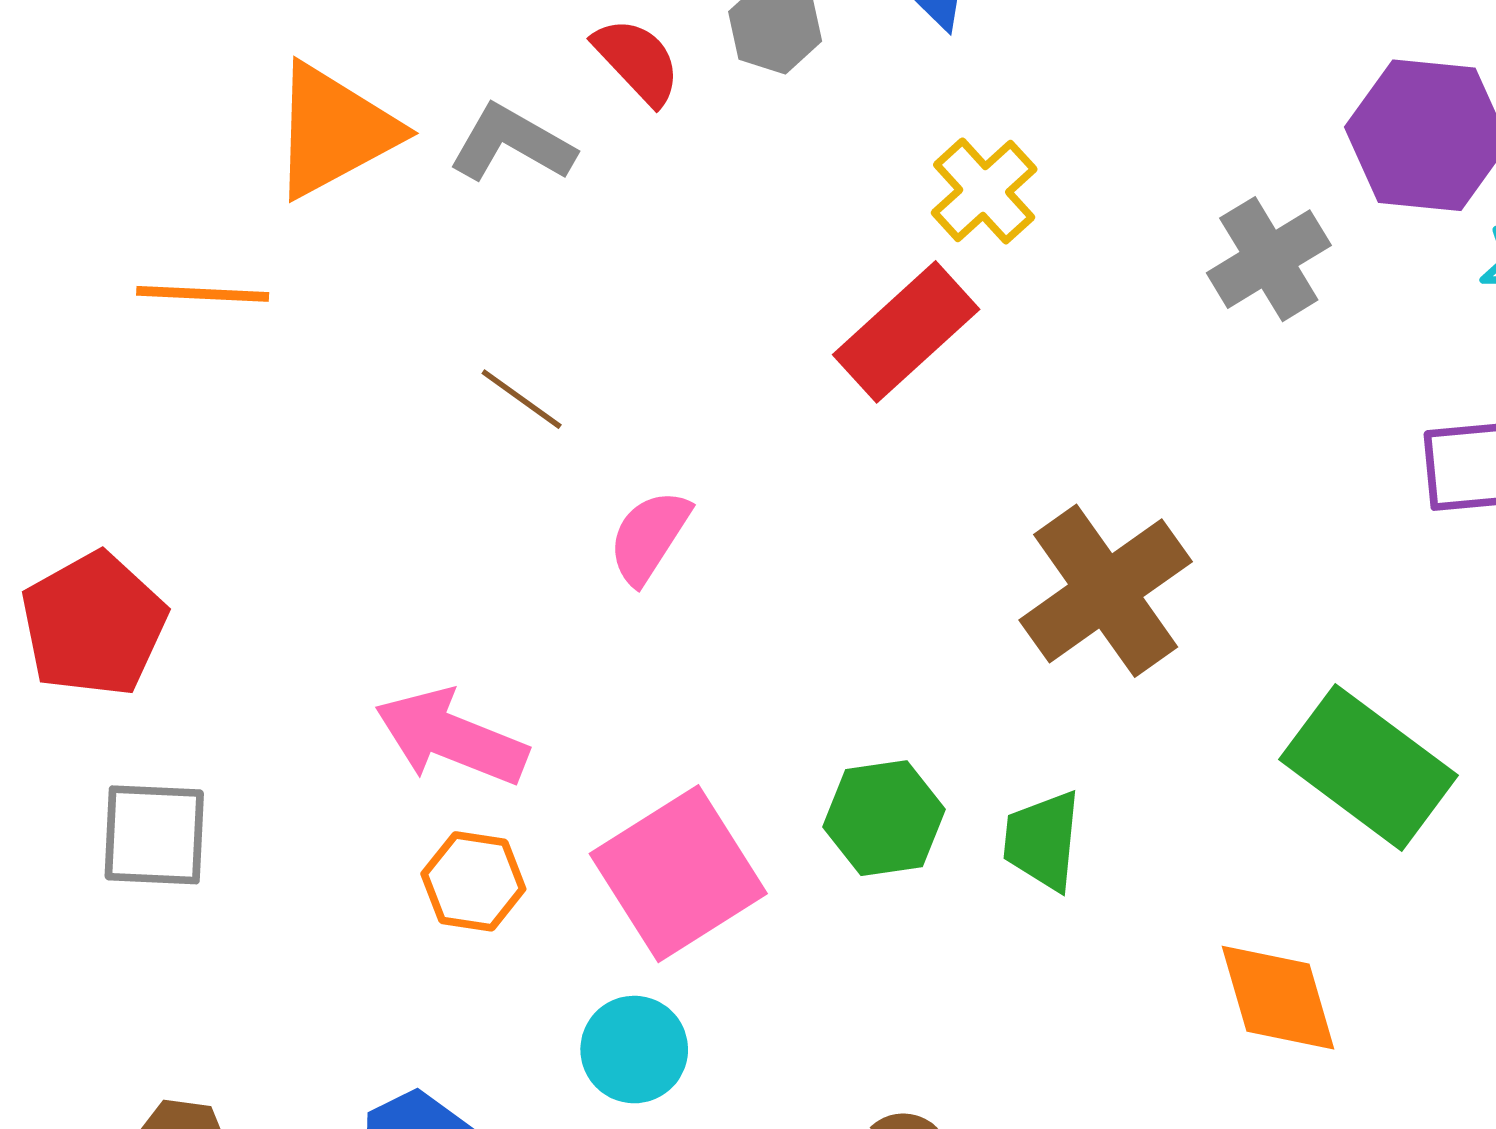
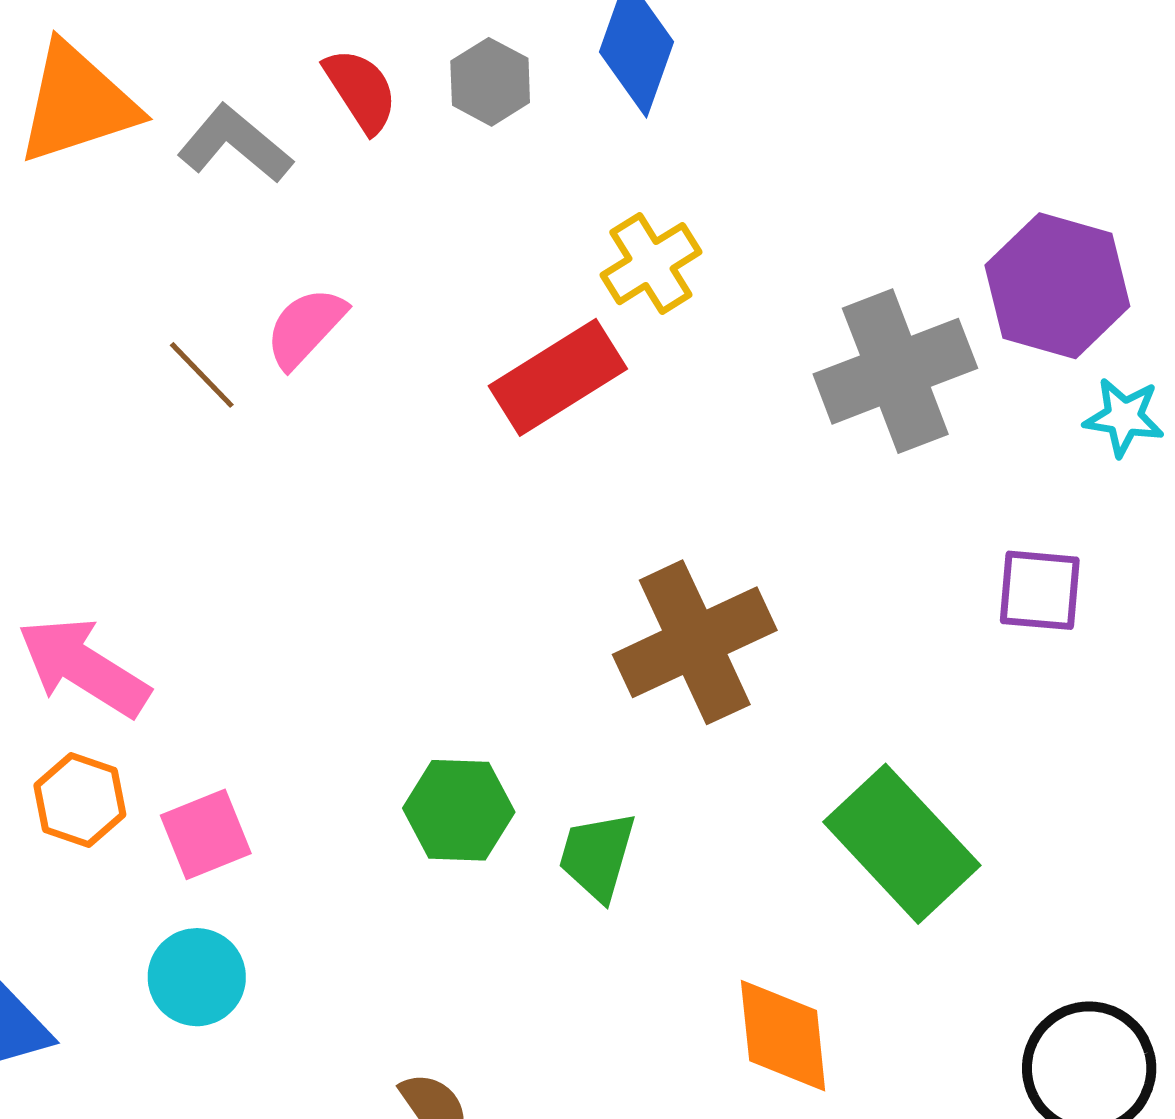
gray cross: (1269, 259) -> (895, 371), size x1.4
pink semicircle: (649, 537) -> (305, 328), moved
pink square: (678, 874) -> (206, 834), moved, size x0.6

